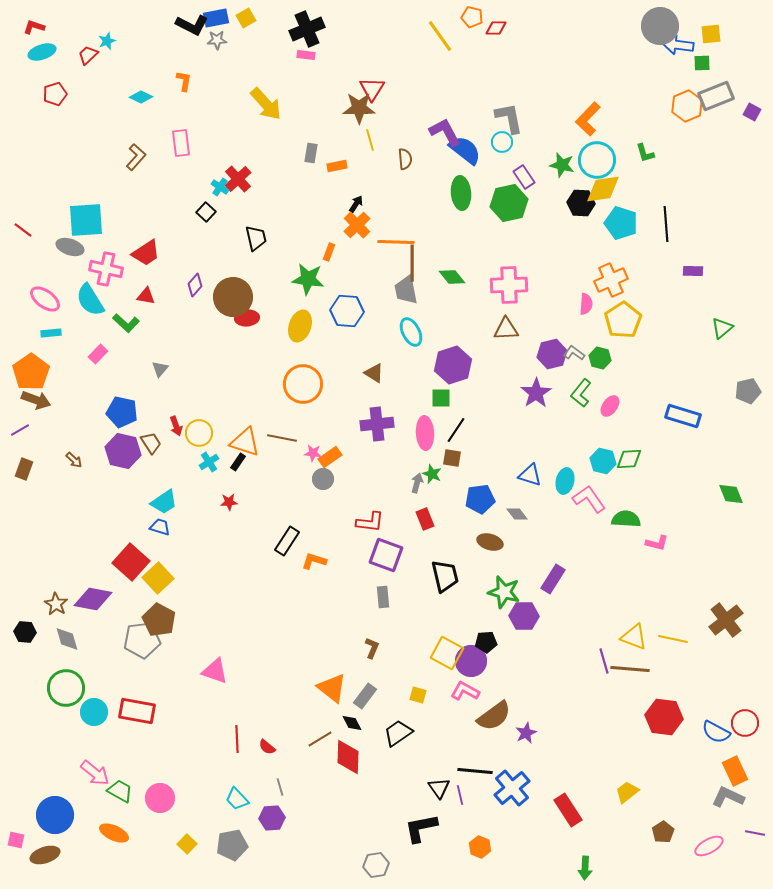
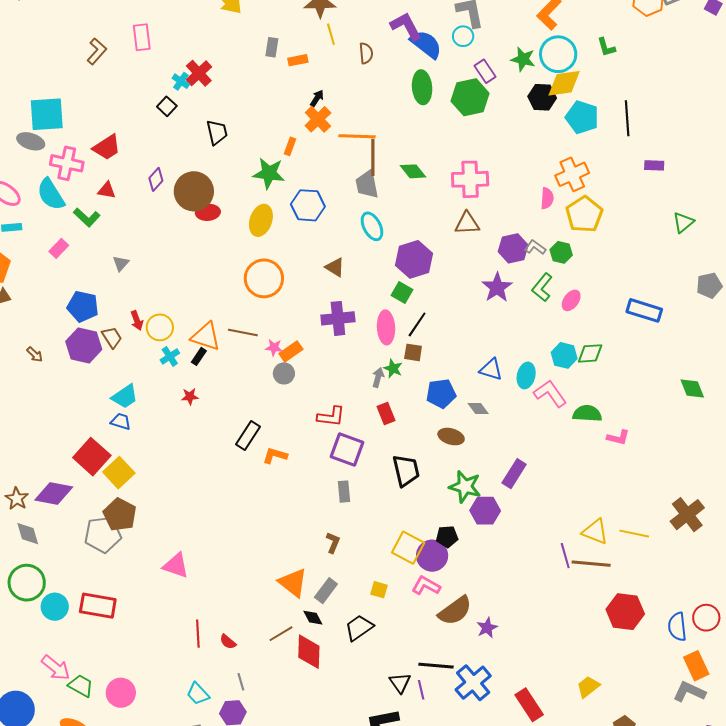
green square: (441, 398) -> (402, 292), turned 30
blue semicircle: (716, 732) -> (677, 627), turned 56

